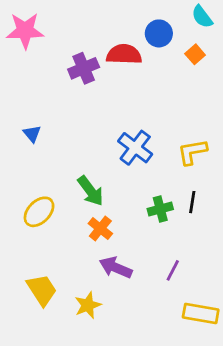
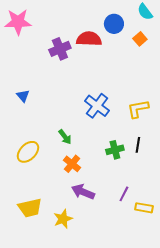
green arrow: (91, 191) -> (65, 137), size x0.7
yellow trapezoid: (42, 290) -> (30, 208), turned 110
yellow rectangle: (201, 314) -> (144, 208), moved, size x0.7

